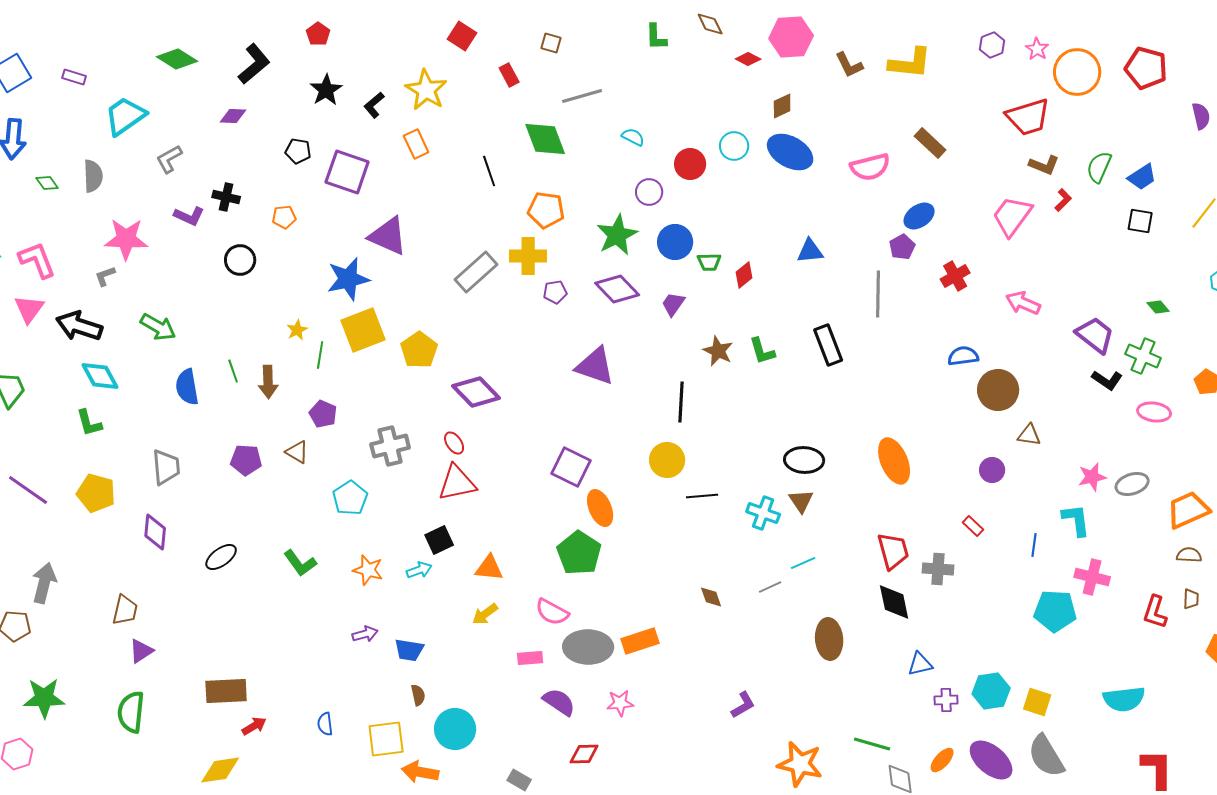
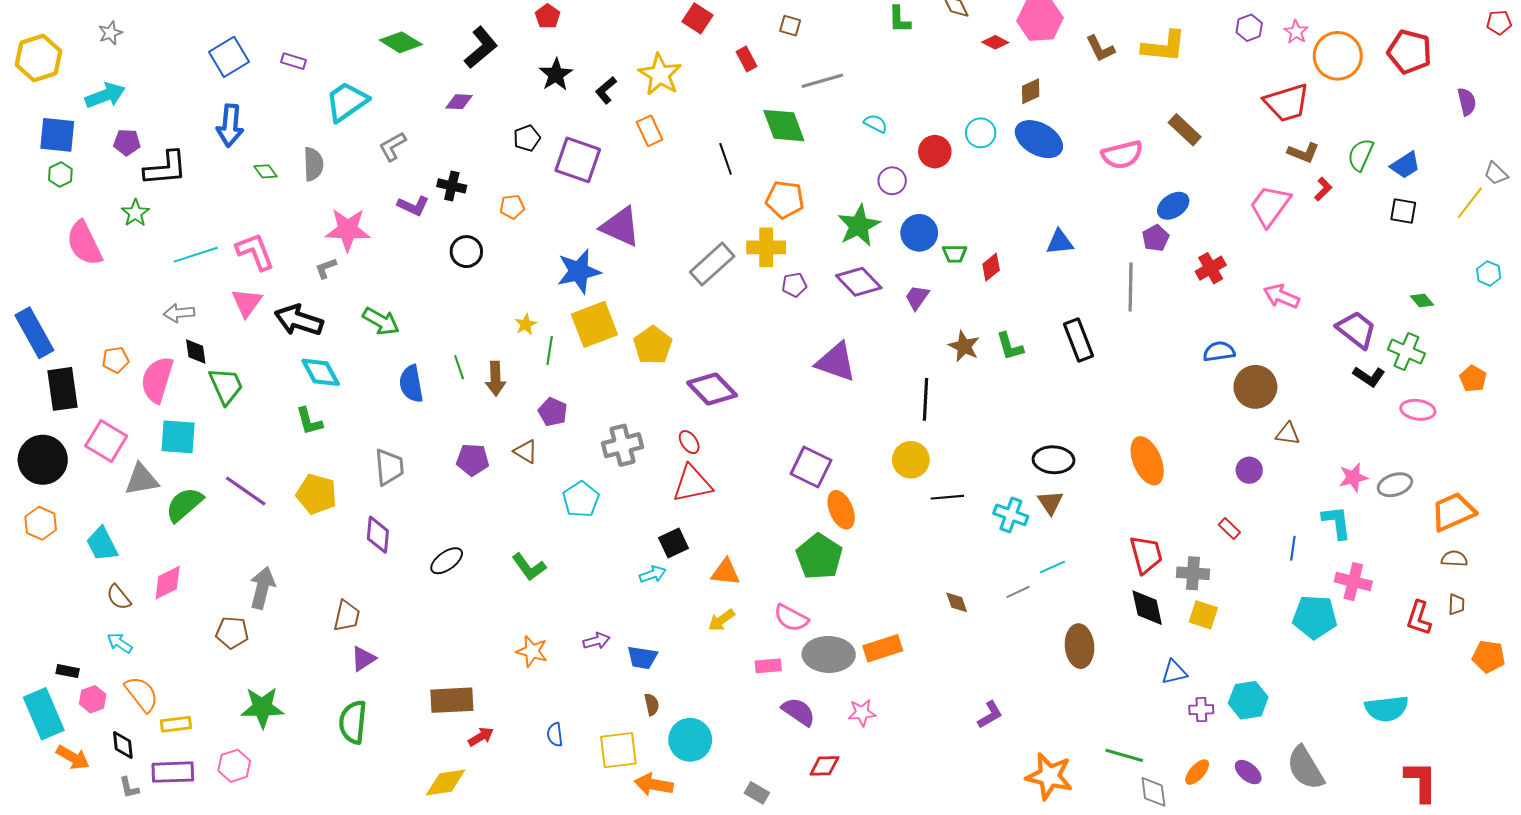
black pentagon: (298, 151) -> (527, 138), turned -30
orange star: (368, 570) -> (532, 651), moved
yellow square: (1037, 702) -> (1203, 615), moved
purple ellipse: (991, 760) -> (1248, 772), size x0.6

